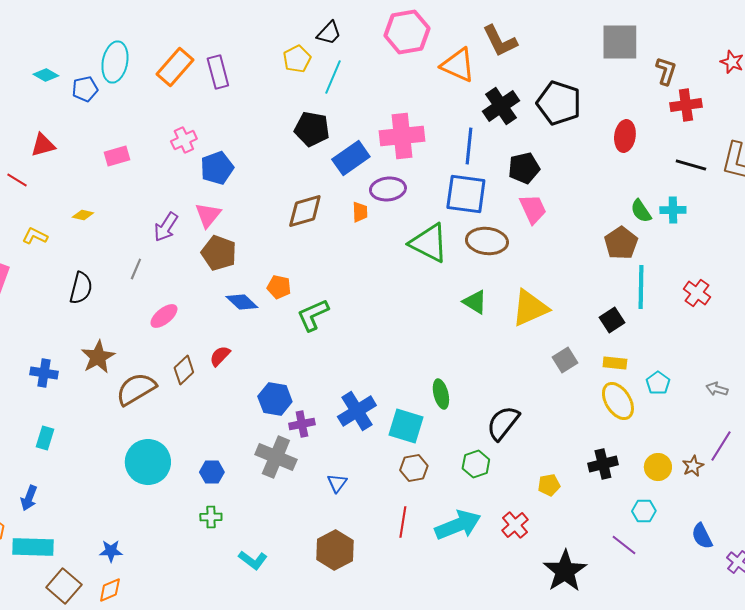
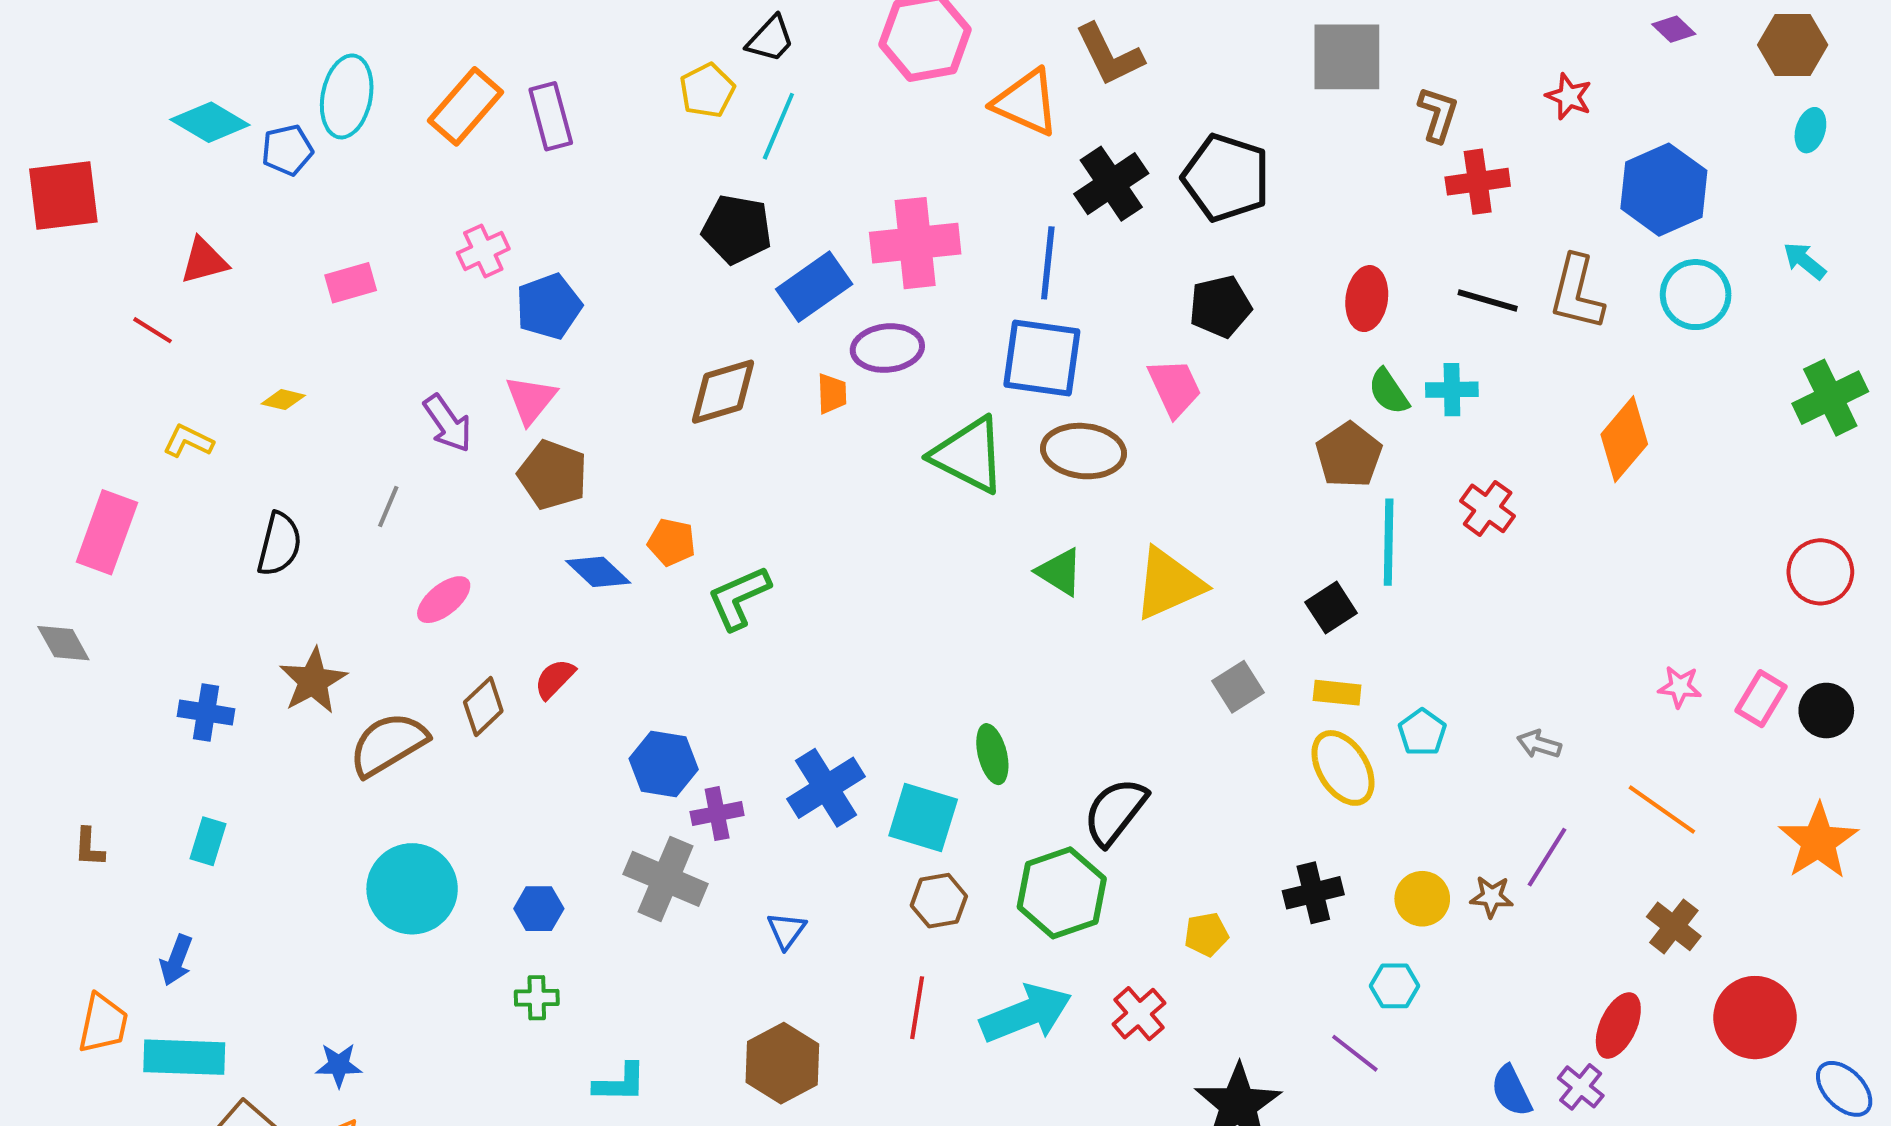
cyan diamond: (46, 75) -> (210, 122), size x1.5
red ellipse: (625, 136) -> (1367, 299), moved
black pentagon: (524, 168) -> (1220, 306), moved
purple arrow: (166, 227) -> (448, 423), turned -68
red cross: (697, 293) -> (1488, 508), moved
green hexagon: (476, 464) -> (1062, 893), size x1.6
brown star: (693, 466) -> (1492, 897), turned 30
blue semicircle: (702, 536) -> (1511, 1091), moved
cyan L-shape: (253, 560) -> (620, 1083), turned -36

